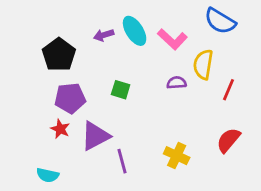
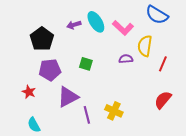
red star: (60, 129) -> (29, 92), moved
yellow cross: (177, 156) -> (114, 111), moved
cyan semicircle: (48, 175) -> (34, 125), turned 49

